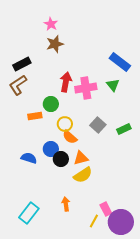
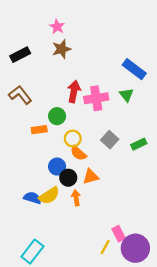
black rectangle: (22, 64) -> (20, 55), moved
brown L-shape: (18, 85) -> (20, 95), turned 85
blue semicircle: (29, 158) -> (32, 198), moved
yellow semicircle: (83, 175) -> (49, 196), moved
orange arrow: (66, 204) -> (76, 198), moved
cyan rectangle: (29, 213) -> (32, 252), moved

